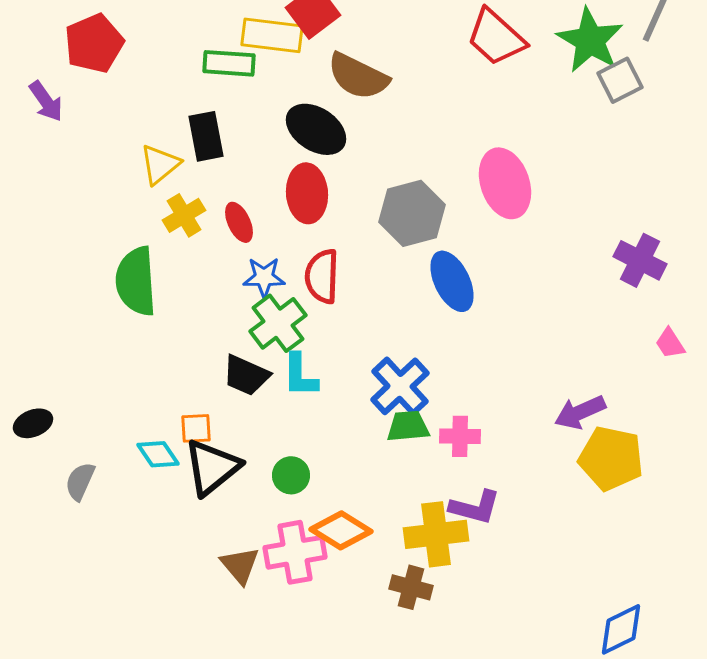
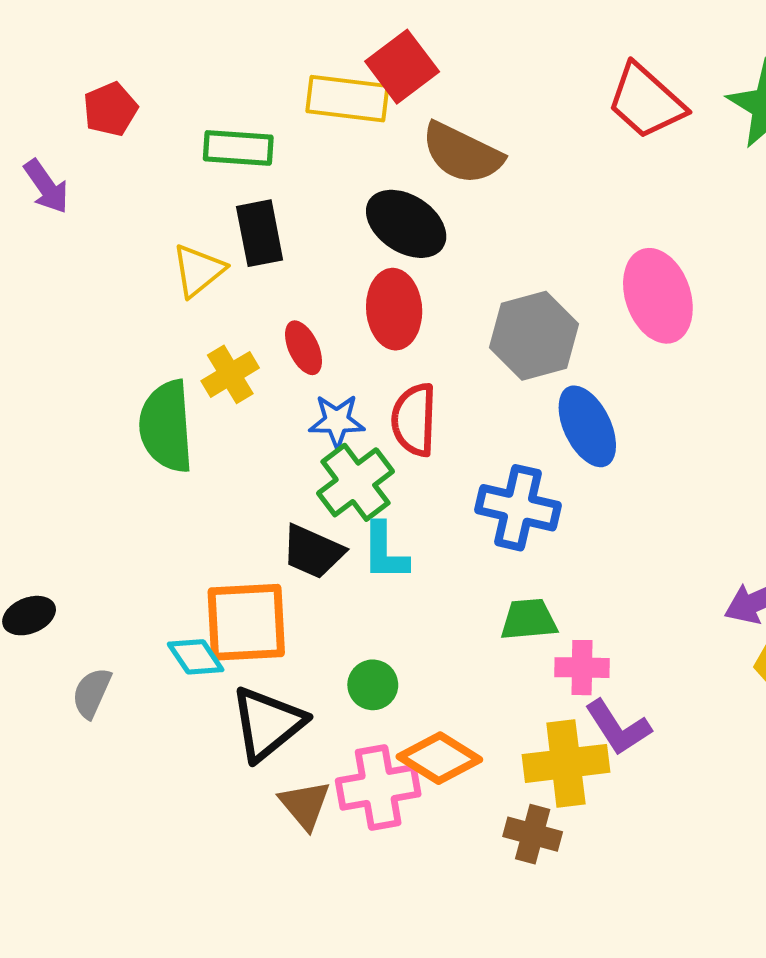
red pentagon: (94, 43) -> (110, 109), size x0.7
green rectangle: (229, 63) -> (238, 148), moved
yellow cross: (184, 215) -> (230, 374), moved
blue cross: (400, 386) -> (518, 508), moved, turned -34
orange square: (196, 428) -> (246, 622), size x2.0
pink cross: (460, 436) -> (582, 668), moved
black triangle: (212, 467) -> (268, 723), moved
purple L-shape: (475, 507) -> (618, 727), turned 42

